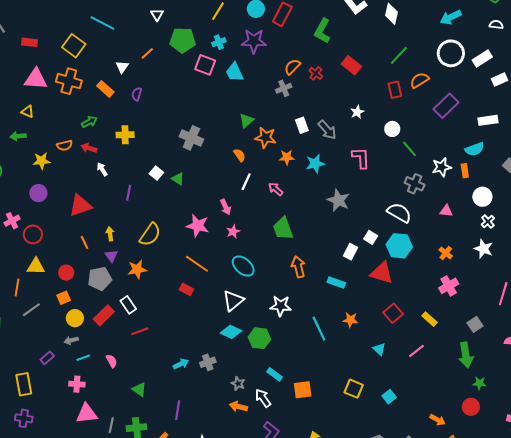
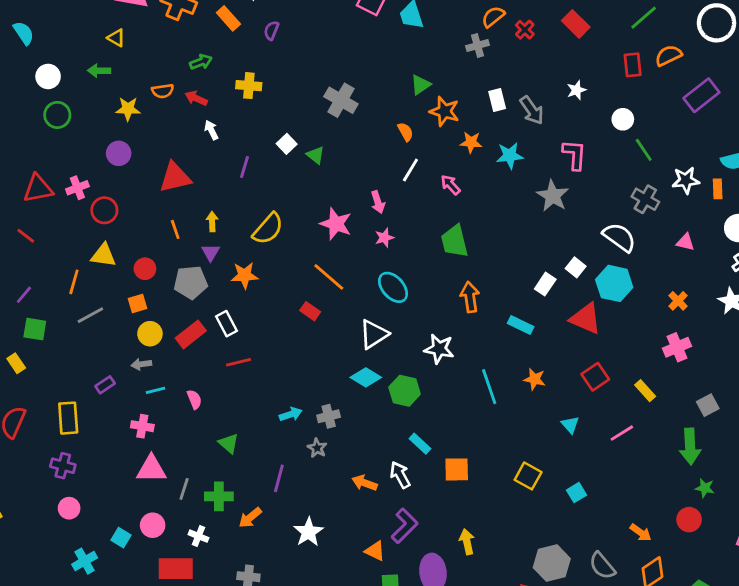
gray star: (338, 200) -> (553, 196), moved
gray star: (238, 384) -> (317, 448), moved

